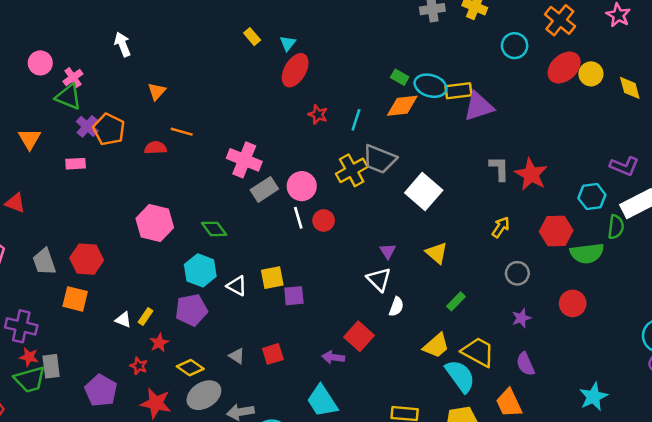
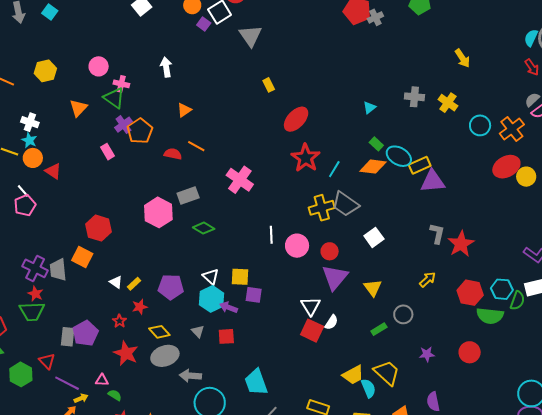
cyan triangle: (288, 43) -> (369, 107), moved
cyan circle: (515, 46) -> (480, 125), moved
pink cross: (73, 78) -> (121, 84), turned 35
yellow rectangle: (458, 91) -> (420, 165), turned -30
red star: (318, 115) -> (306, 158), size x1.8
orange triangle: (30, 139) -> (78, 108), moved
pink rectangle: (76, 164) -> (107, 152), turned 49
pink circle: (302, 186) -> (297, 246), moved
gray rectangle: (264, 189) -> (188, 196), moved
white square: (424, 191) -> (374, 237), size x0.7
cyan hexagon: (592, 197) -> (502, 289), moved
red circle: (324, 220) -> (330, 251), moved
green diamond: (214, 229) -> (204, 228), turned -35
purple triangle: (388, 251) -> (335, 277), size x2.0
gray trapezoid: (44, 262) -> (58, 270), moved
cyan hexagon: (200, 270) -> (212, 299), moved
gray circle: (517, 273) -> (403, 314), moved
white triangle: (379, 279) -> (311, 306), moved
red square: (359, 336) -> (312, 331), moved, turned -30
yellow trapezoid: (436, 346) -> (353, 375), moved
purple arrow: (333, 357) -> (228, 307), moved
purple semicircle: (525, 364) -> (433, 402), moved
gray rectangle: (51, 366) -> (68, 337), moved
cyan semicircle: (460, 376) -> (368, 388), size x0.7

